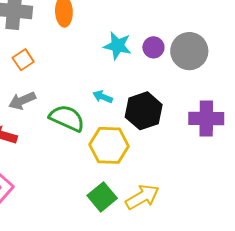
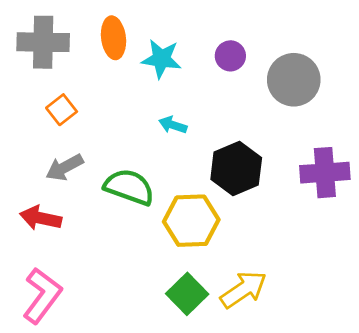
cyan star: (117, 46) -> (161, 59), moved
purple circle: (153, 47) -> (230, 56), moved
cyan arrow: (103, 97) -> (173, 125), moved

